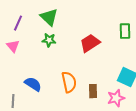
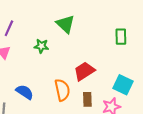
green triangle: (49, 17) -> (65, 24), moved
red trapezoid: (90, 43) -> (84, 71), moved

